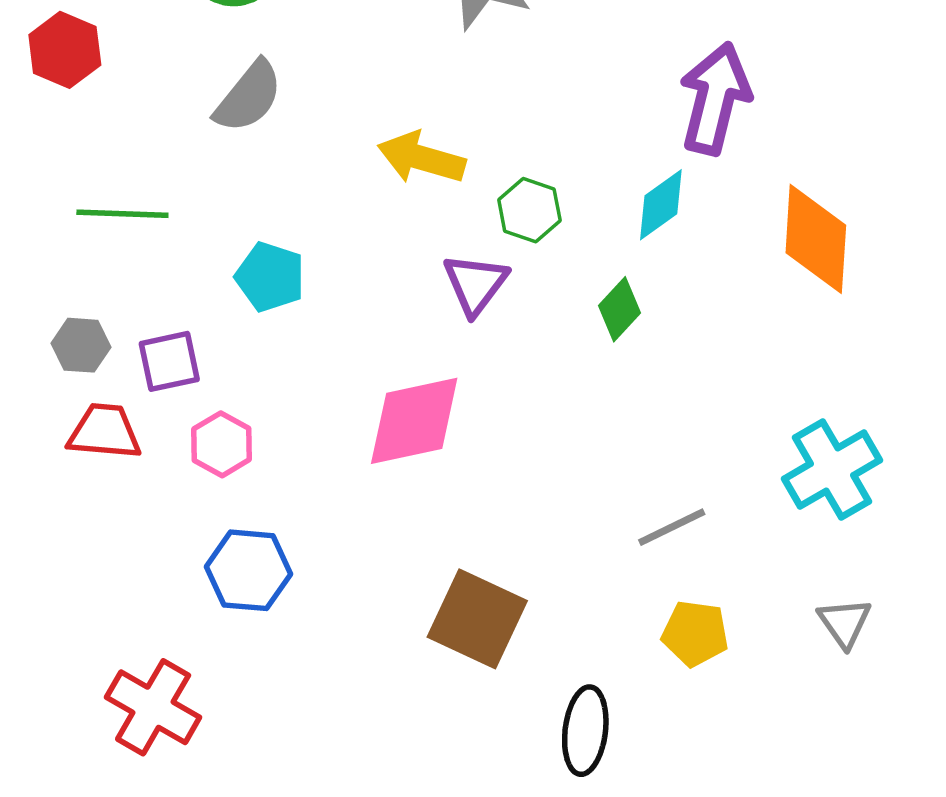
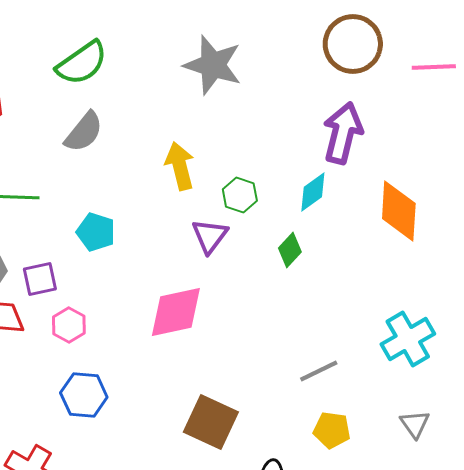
yellow arrow: (421, 158) -> (180, 166), turned 60

